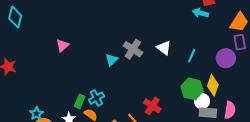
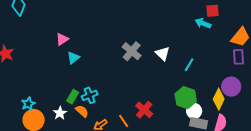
purple circle: (226, 58) -> (231, 87), moved
cyan triangle: (112, 60) -> (73, 58), moved
yellow diamond: (213, 85) -> (219, 99), moved

